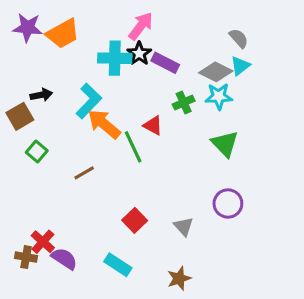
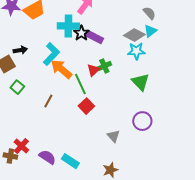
black star: (139, 54) -> (81, 33), moved
purple rectangle: (165, 63) -> (94, 37), moved
green cross: (184, 103) -> (104, 66), moved
red triangle: (153, 125) -> (93, 70), turned 48
brown line: (84, 173) -> (48, 101), turned -32
red square: (135, 220) -> (86, 106), moved
purple semicircle: (64, 259) -> (47, 157), moved

